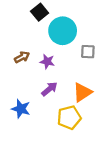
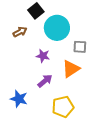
brown arrow: (22, 57) -> (20, 32), moved
orange triangle: (82, 92) -> (71, 69), moved

